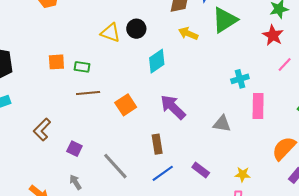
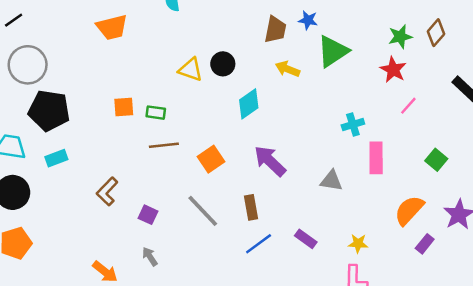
gray line: (115, 166) -> (203, 211), moved

